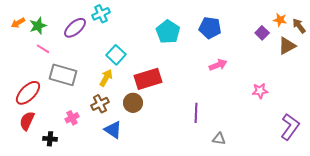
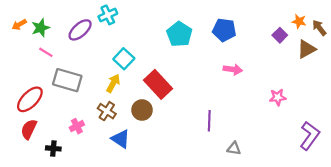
pink arrow: (218, 65) -> (233, 69), turned 30
red rectangle: (148, 79) -> (158, 84), turned 64
brown cross: (100, 104) -> (107, 111), turned -30

